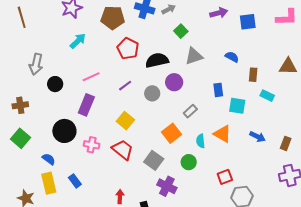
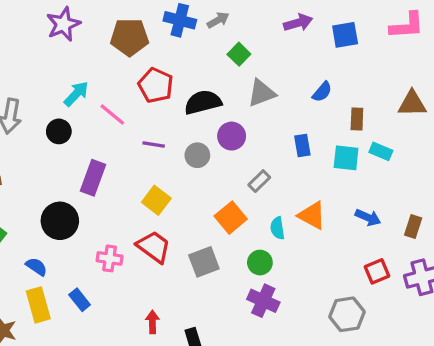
cyan arrow: (78, 41) -> (76, 94), moved
blue semicircle: (232, 57) -> (322, 92), turned 104
pink line: (91, 77) -> (112, 115), moved, turned 66
black circle: (55, 84) -> (59, 131), moved
purple line: (125, 86) -> (154, 145), turned 48
cyan square: (237, 106) -> (346, 158), moved
pink cross: (92, 145) -> (110, 258), moved
gray square: (154, 160) -> (204, 262), turned 36
red square: (225, 177) -> (377, 271), moved
purple cross: (167, 186) -> (263, 301), moved

